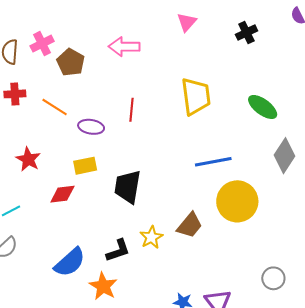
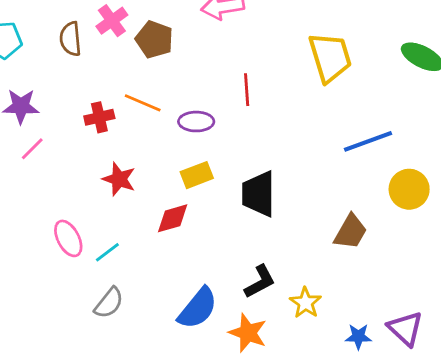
red cross: (15, 94) -> (99, 117), moved
yellow circle: (237, 201) -> (409, 189), size x0.7
yellow star: (151, 237) -> (305, 303), moved

